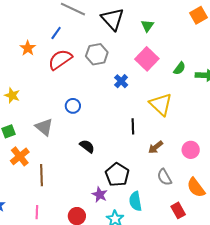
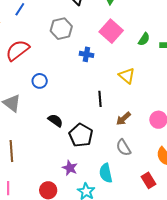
red semicircle: (60, 60) -> (18, 50), moved
blue cross: (121, 81) -> (86, 54), turned -32
yellow triangle: (161, 104) -> (127, 76), size x0.7
black pentagon: (117, 175) -> (81, 135), moved
gray semicircle: (164, 177) -> (124, 148), moved

